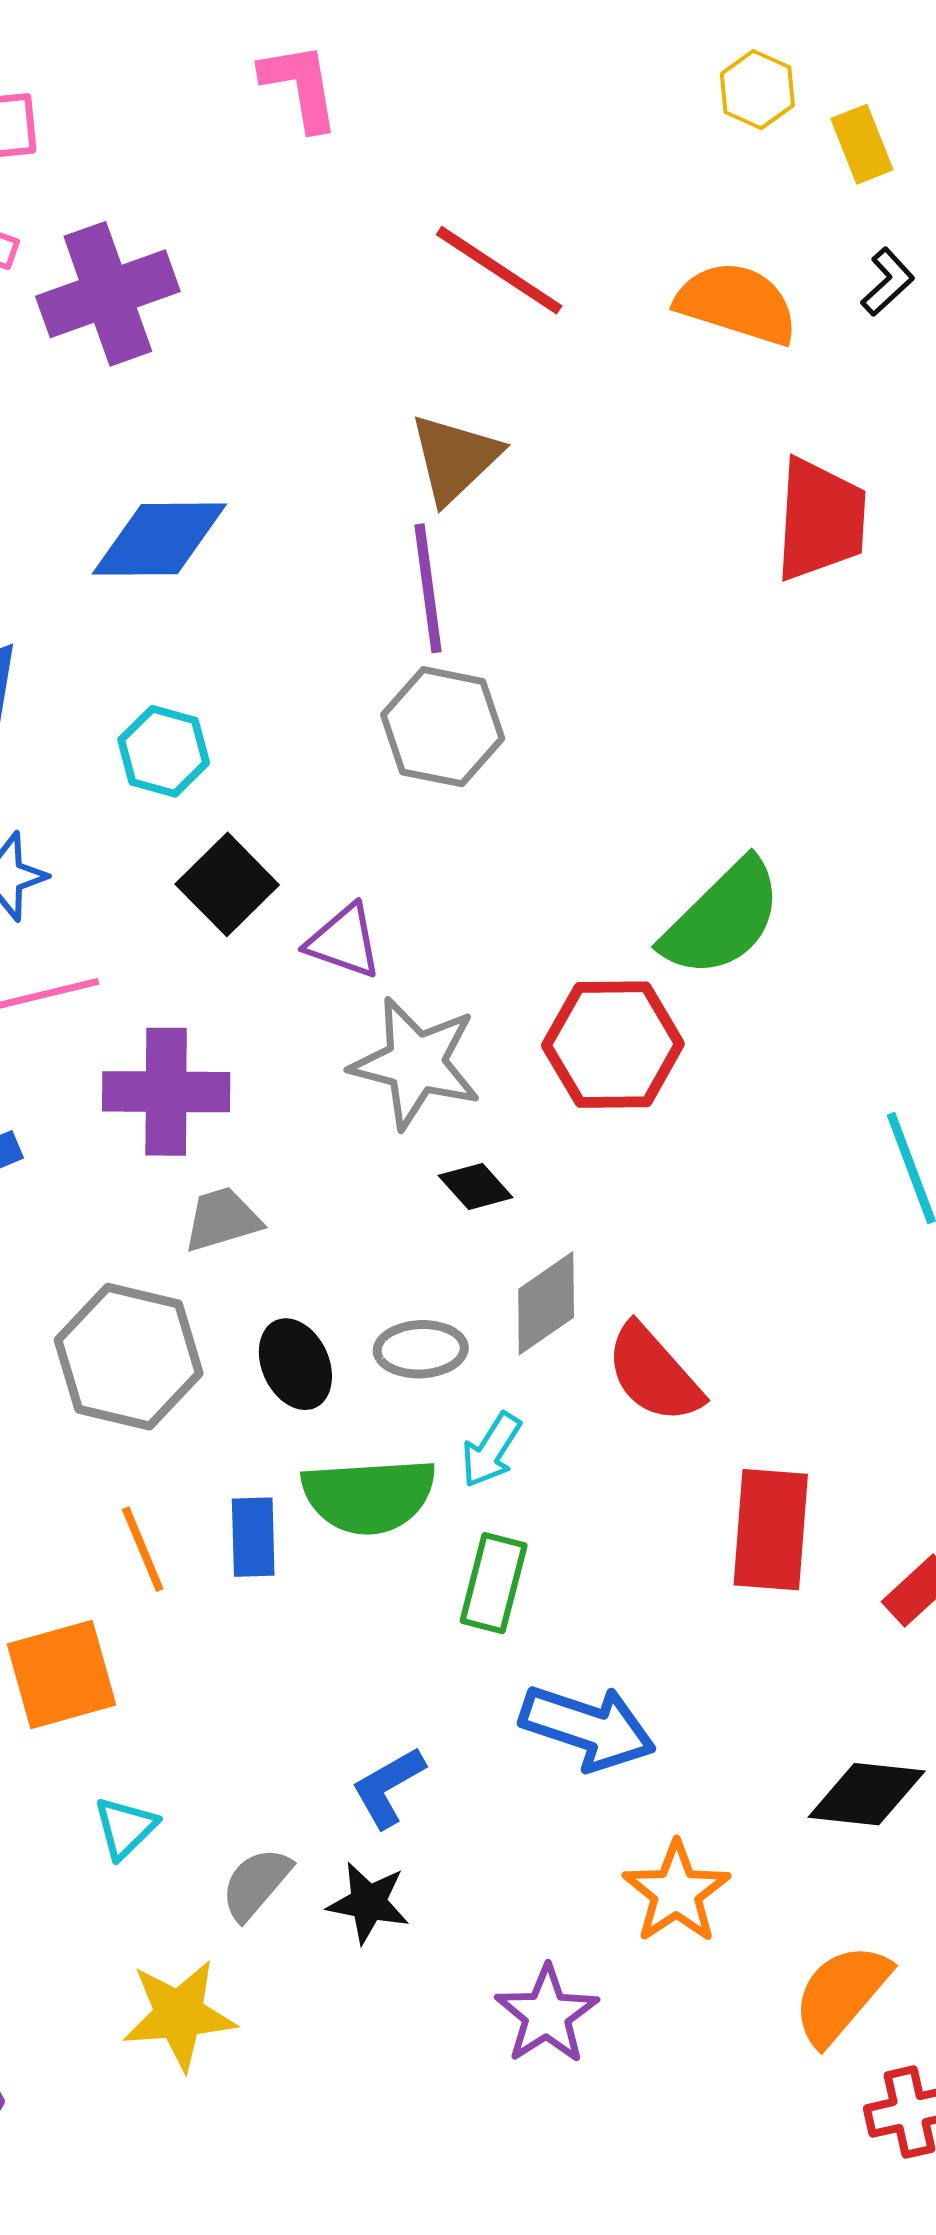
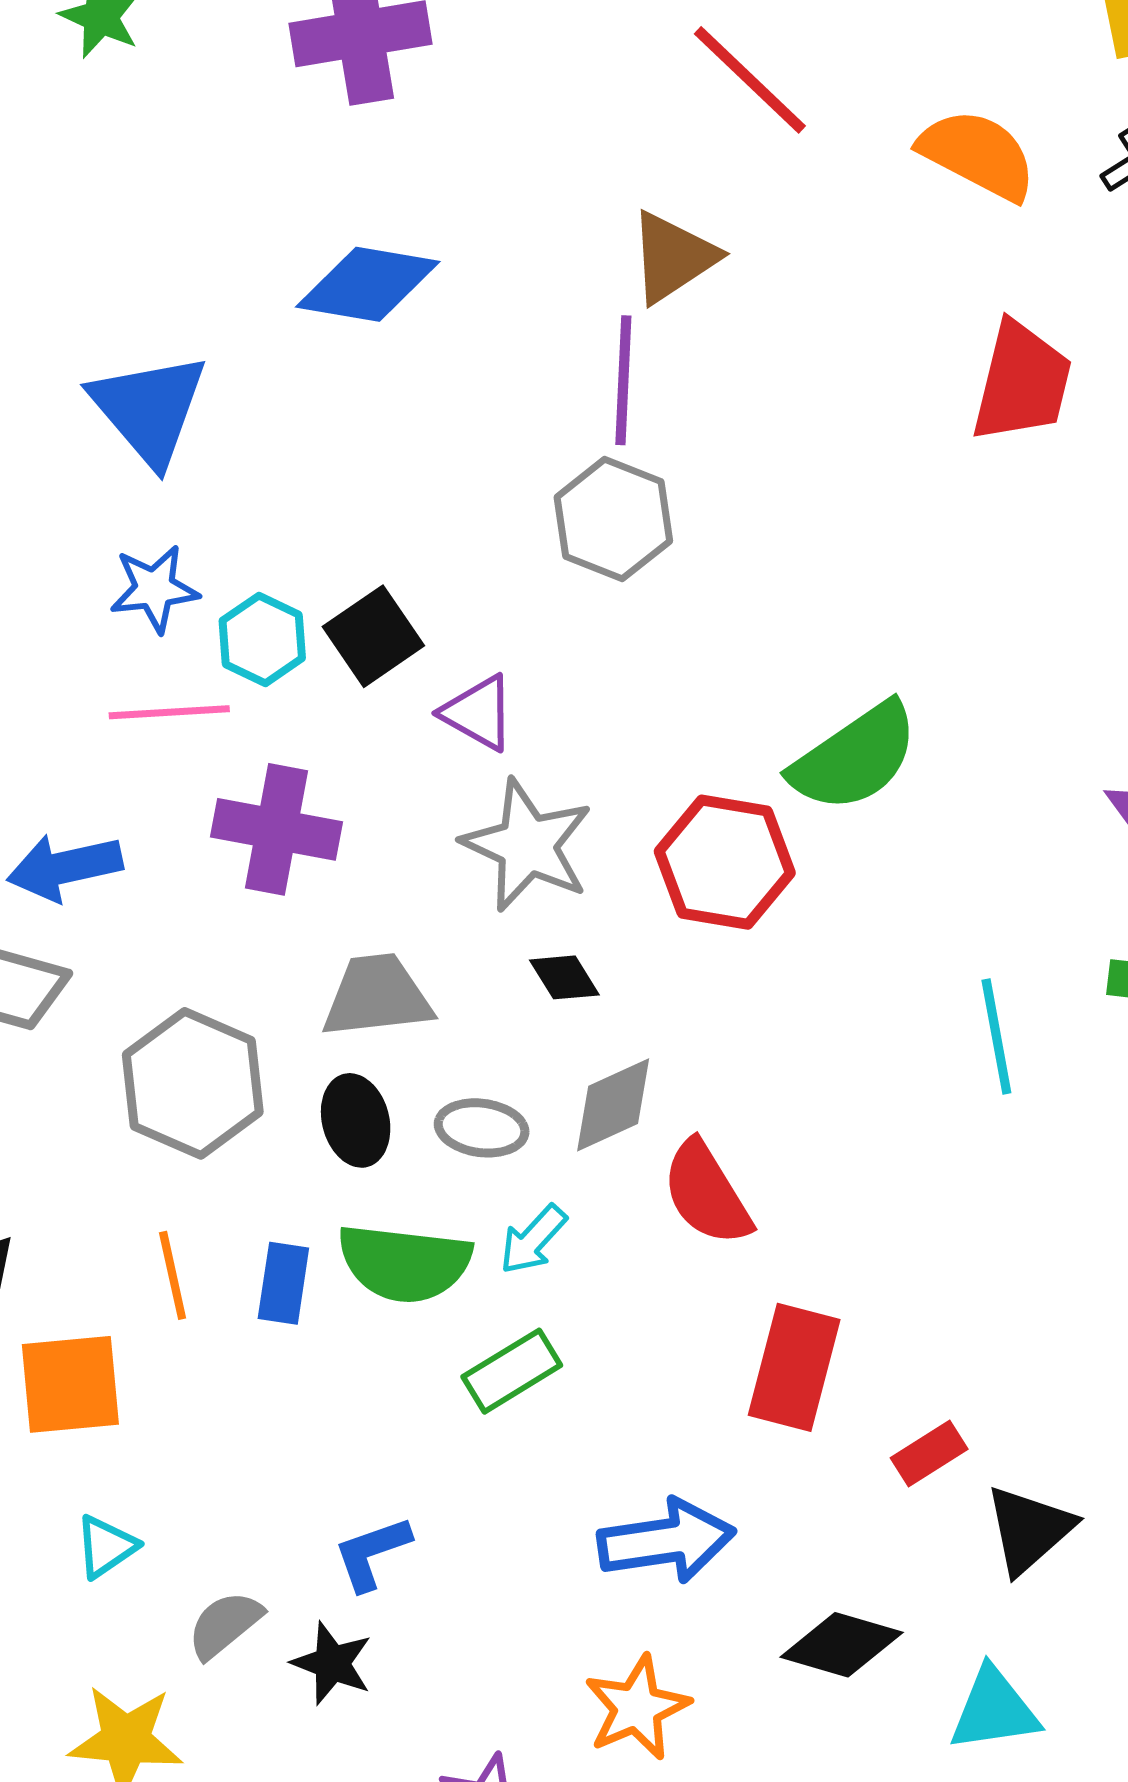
cyan hexagon: (164, 751) -> (262, 639), moved
gray trapezoid: (222, 1219) -> (377, 996), moved, size x1.4
green rectangle: (494, 1583) -> (512, 1371), turned 34
blue arrow: (588, 1728) -> (666, 1541), moved, turned -37

